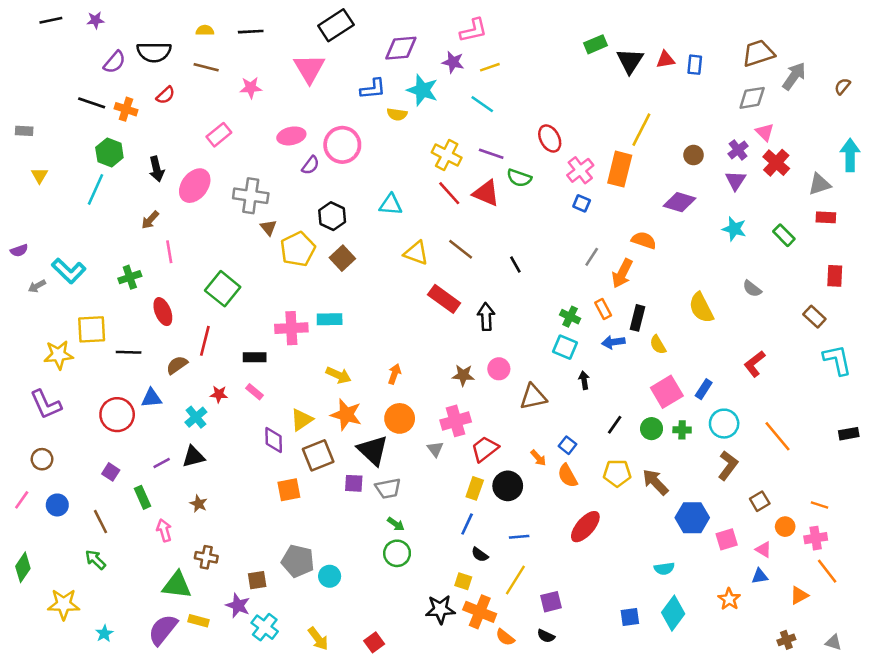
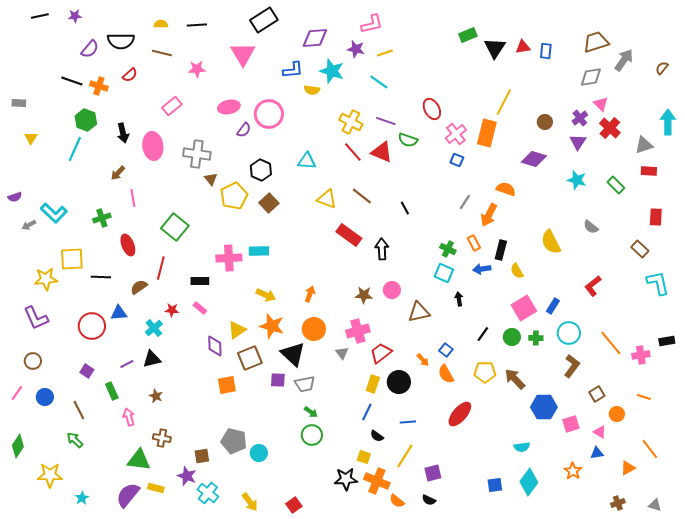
pink ellipse: (195, 186) -> (153, 146), turned -44
pink cross: (816, 538) -> (641, 355), moved

